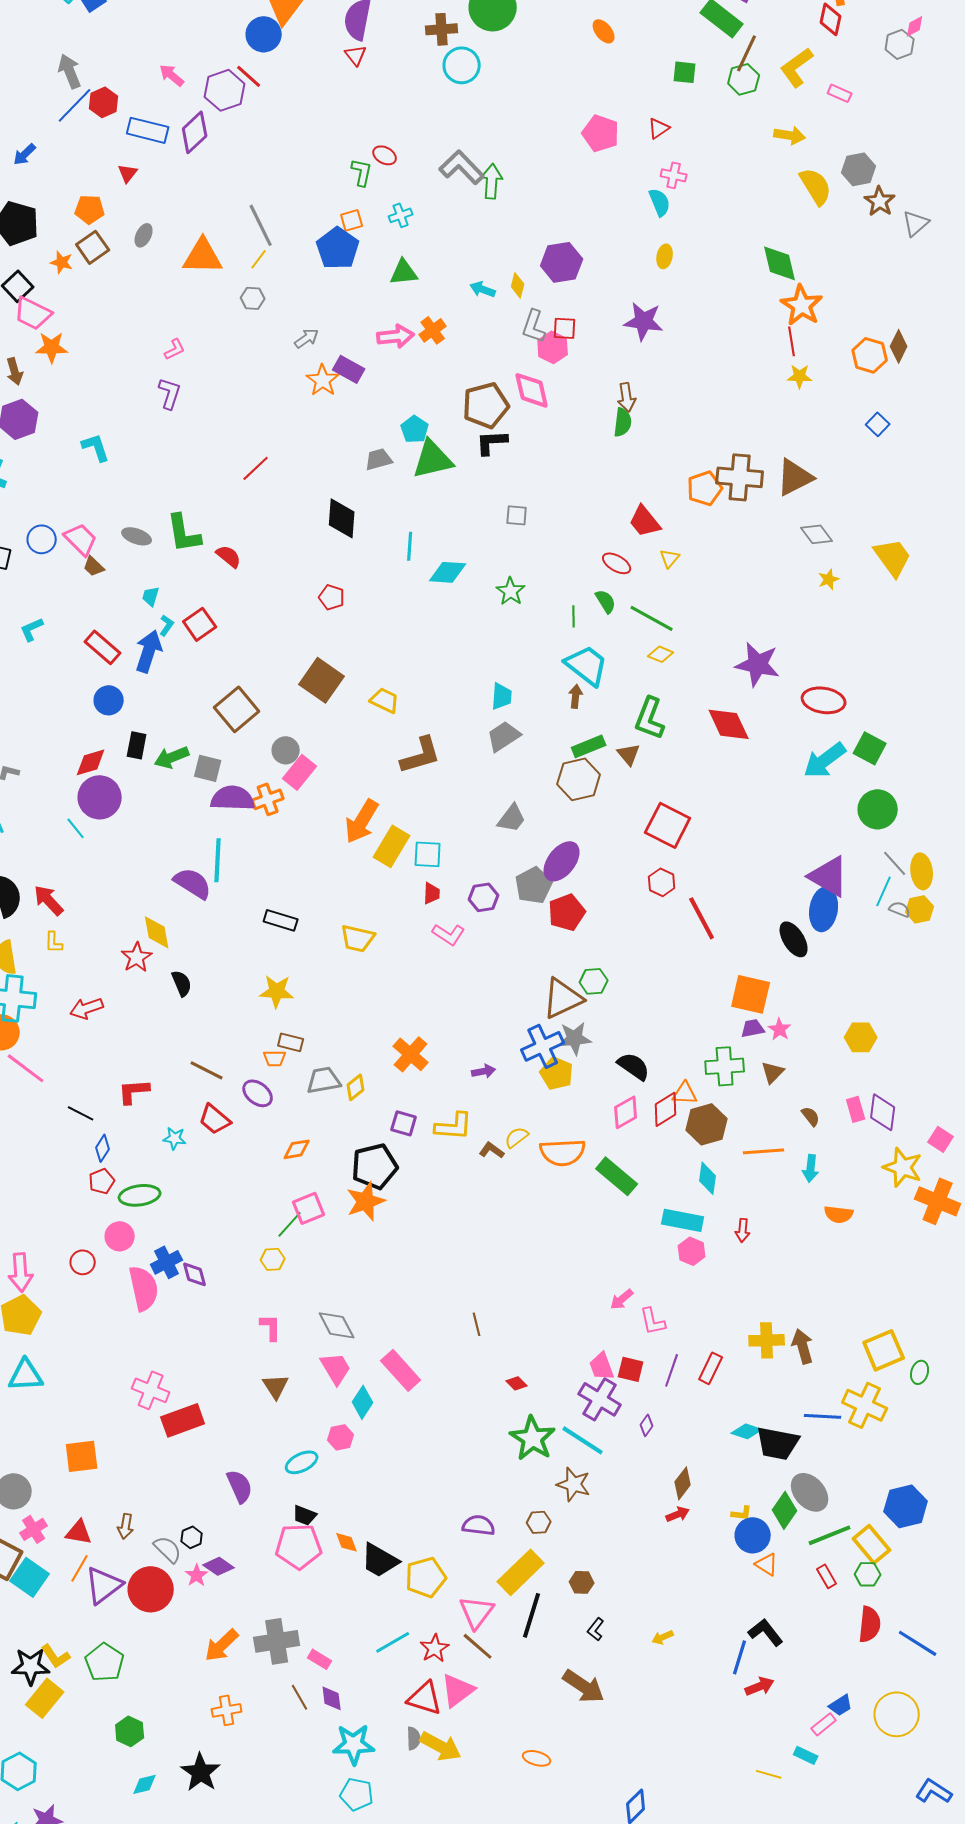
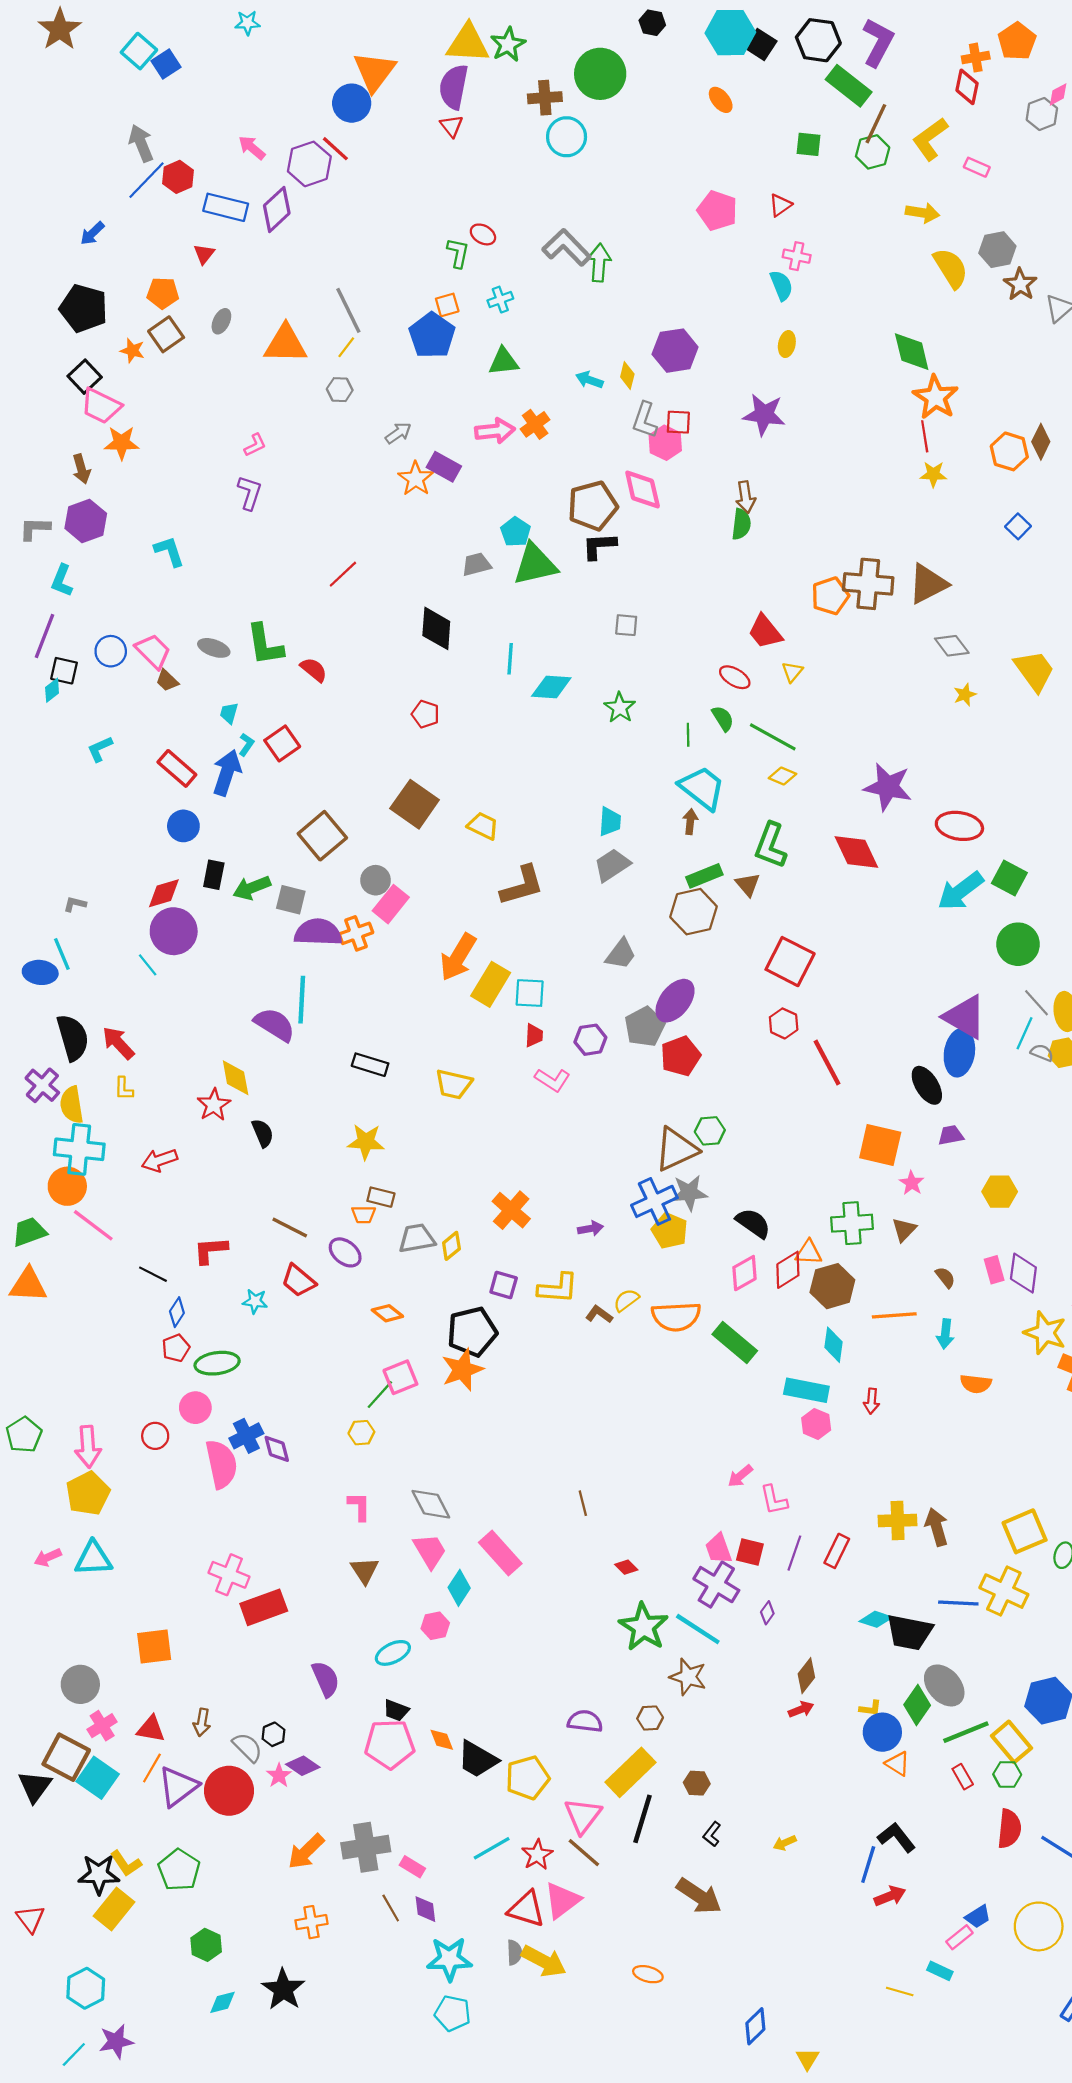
purple trapezoid: (753, 1028) -> (951, 1135), moved
orange diamond: (297, 1149) -> (387, 1313), turned 48

